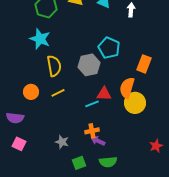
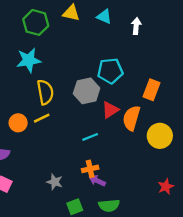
cyan star: (40, 39) -> (29, 60), turned -30
cyan pentagon: (109, 48) -> (110, 71), turned -30
yellow line: (58, 93) -> (42, 118), moved
red triangle: (104, 94) -> (110, 110), moved, turned -35
yellow circle: (135, 103) -> (160, 136), moved

